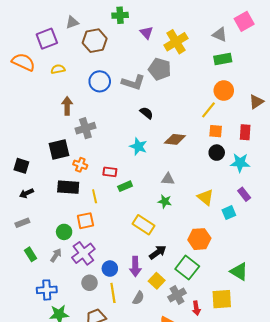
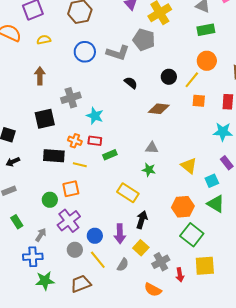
brown arrow: (67, 106) -> (40, 76), moved
cyan star: (138, 146) -> (95, 116), moved
black circle: (217, 153) -> (169, 77), moved
orange cross: (80, 165) -> (75, 141), moved
yellow line: (95, 196) -> (80, 165), turned -64
black arrow: (158, 252) -> (142, 220), turned -36
gray arrow: (56, 255) -> (41, 235), moved
green square: (187, 268) -> (192, 235), moved
green triangle: (239, 272) -> (216, 204), moved
yellow line: (113, 293) -> (98, 260), turned -30

